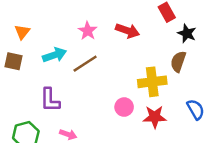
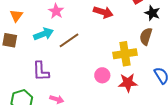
pink star: (88, 31) -> (56, 11), moved

